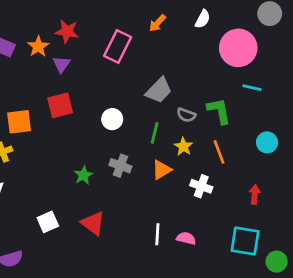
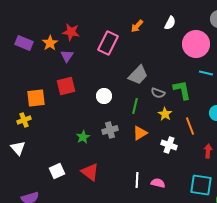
yellow star: (183, 147) -> (165, 114), moved
orange line: (219, 152) -> (190, 126), moved
gray cross: (120, 166) -> (110, 130), turned -35

